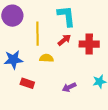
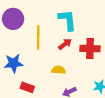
yellow semicircle: (46, 58) -> (59, 70), moved

